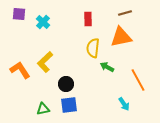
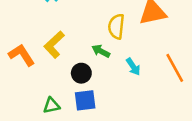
green arrow: (107, 67) -> (101, 51), moved
cyan arrow: (124, 104) -> (133, 67), moved

